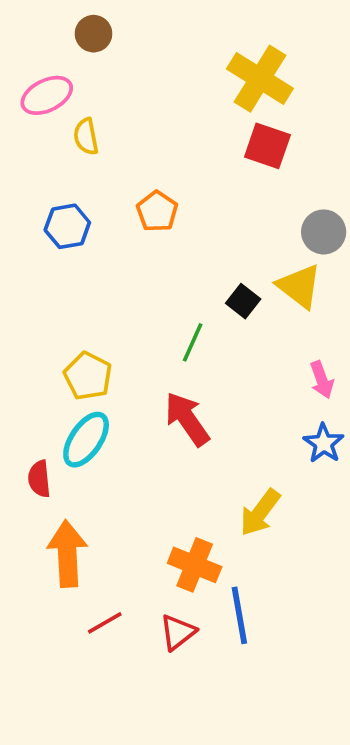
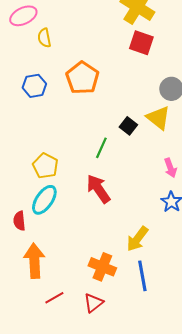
orange pentagon: (157, 211) -> (82, 78), size x1.5
blue line: (239, 615) -> (142, 276), moved

